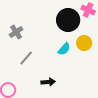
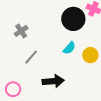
yellow circle: (84, 43) -> (90, 55), moved
black arrow: (48, 82) -> (53, 81), size x1.5

